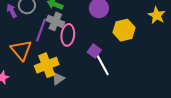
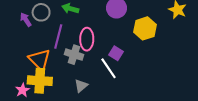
gray cross: (55, 21) -> (74, 55), moved
yellow cross: (47, 65) -> (40, 81), moved, turned 30
white line: (103, 65) -> (108, 68), moved

